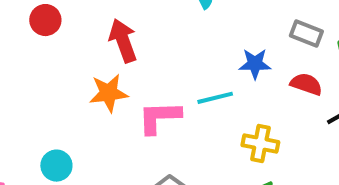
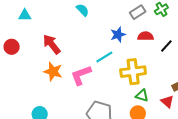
gray rectangle: (306, 33) -> (138, 12), turned -35
orange star: (109, 93) -> (53, 71), turned -30
yellow cross: (260, 144) -> (133, 72), size x1.4

